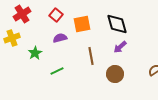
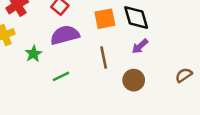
orange square: (82, 24) -> (105, 19), moved
purple semicircle: (60, 38) -> (65, 35), size x1.6

